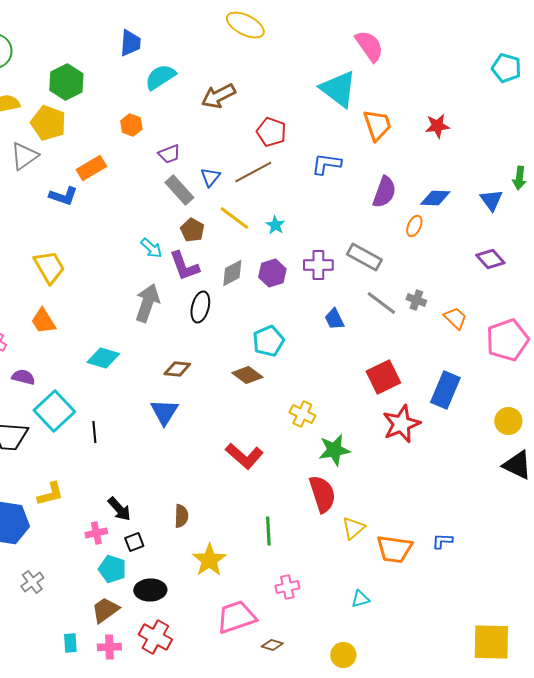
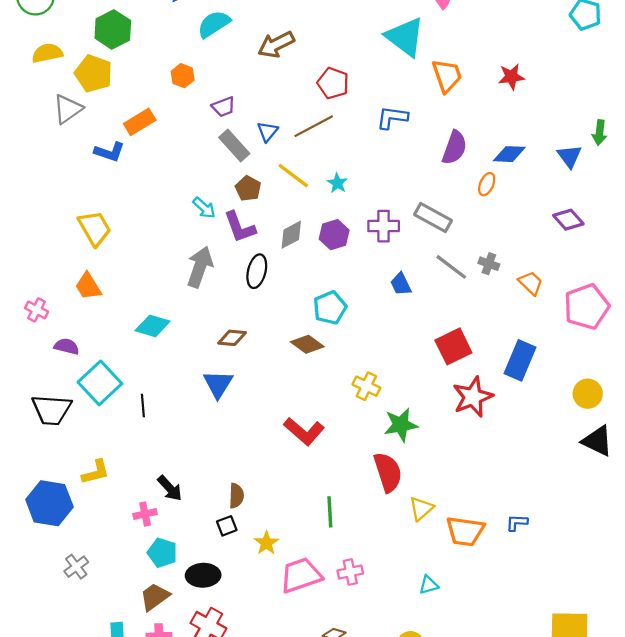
black square: (134, 542) -> (227, 526), moved
yellow star: (209, 560) -> (266, 543), size x0.7
pink trapezoid: (236, 617) -> (301, 575), moved

